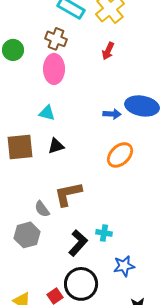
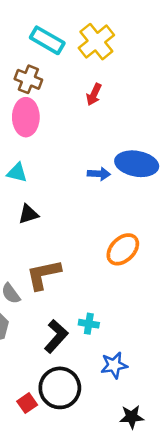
orange ellipse: (120, 155) -> (123, 249), moved

